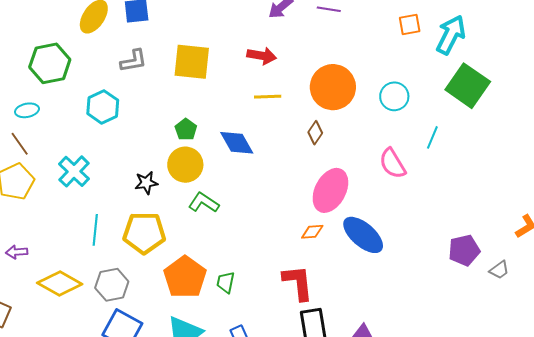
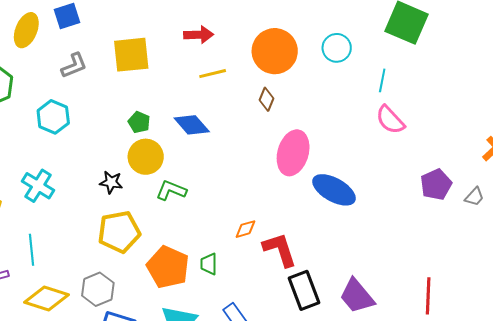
pink semicircle: (392, 164) -> (390, 120), moved
black star: (146, 183) -> (111, 182), turned 30
cyan line: (95, 230) -> (31, 250), moved
orange diamond: (312, 232) -> (245, 229), moved

